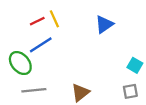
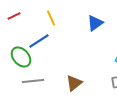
red line: (37, 21) -> (14, 16), moved

